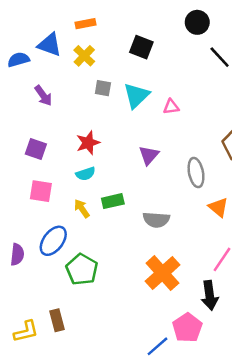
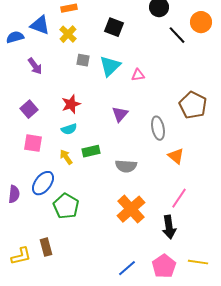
purple square: (36, 149) -> (29, 109), turned 30
pink pentagon: (187, 328) -> (164, 266), moved

